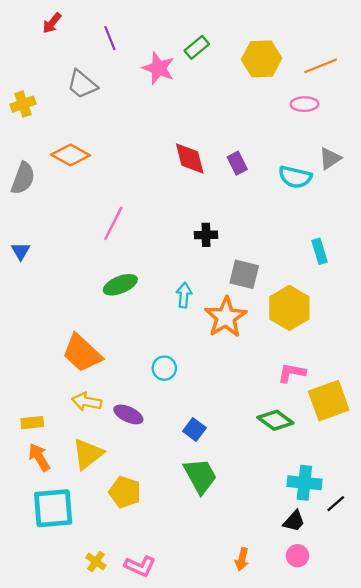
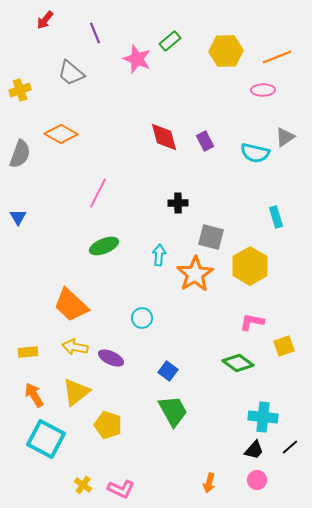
yellow square: (329, 401) -> (284, 346), size x0.6
yellow rectangle: (32, 423) -> (28, 352), moved
black line: (336, 504) -> (290, 447), moved
cyan square: (53, 508) -> (46, 439), turned 33

